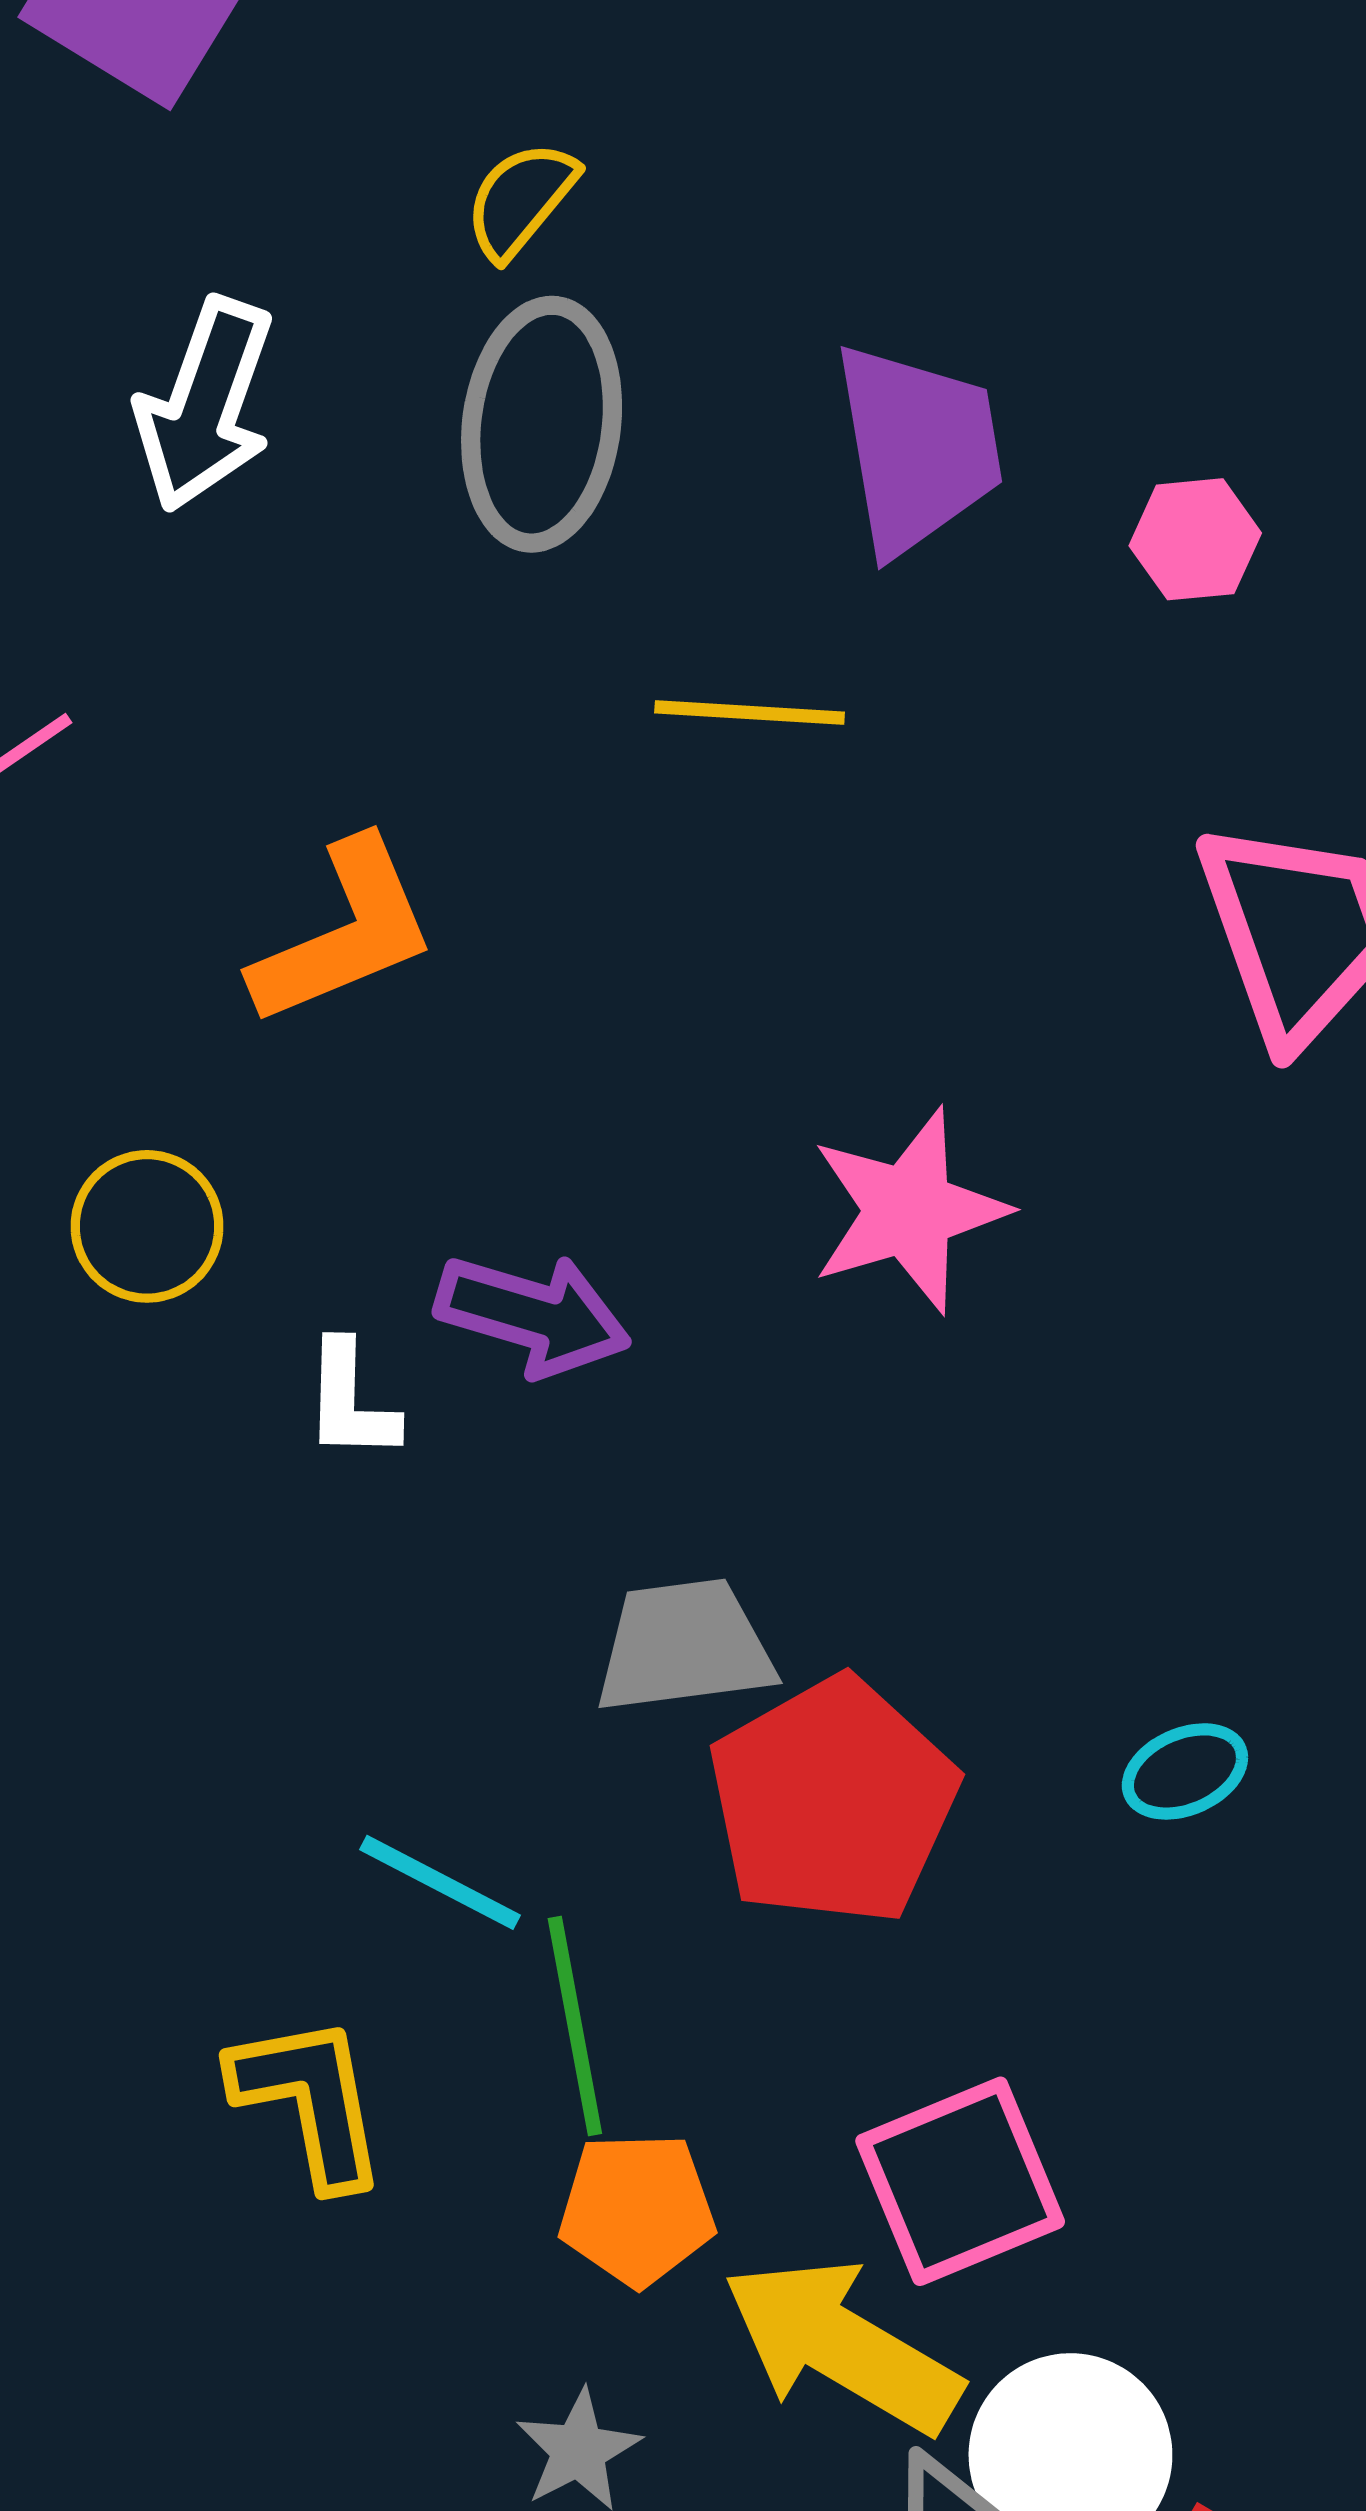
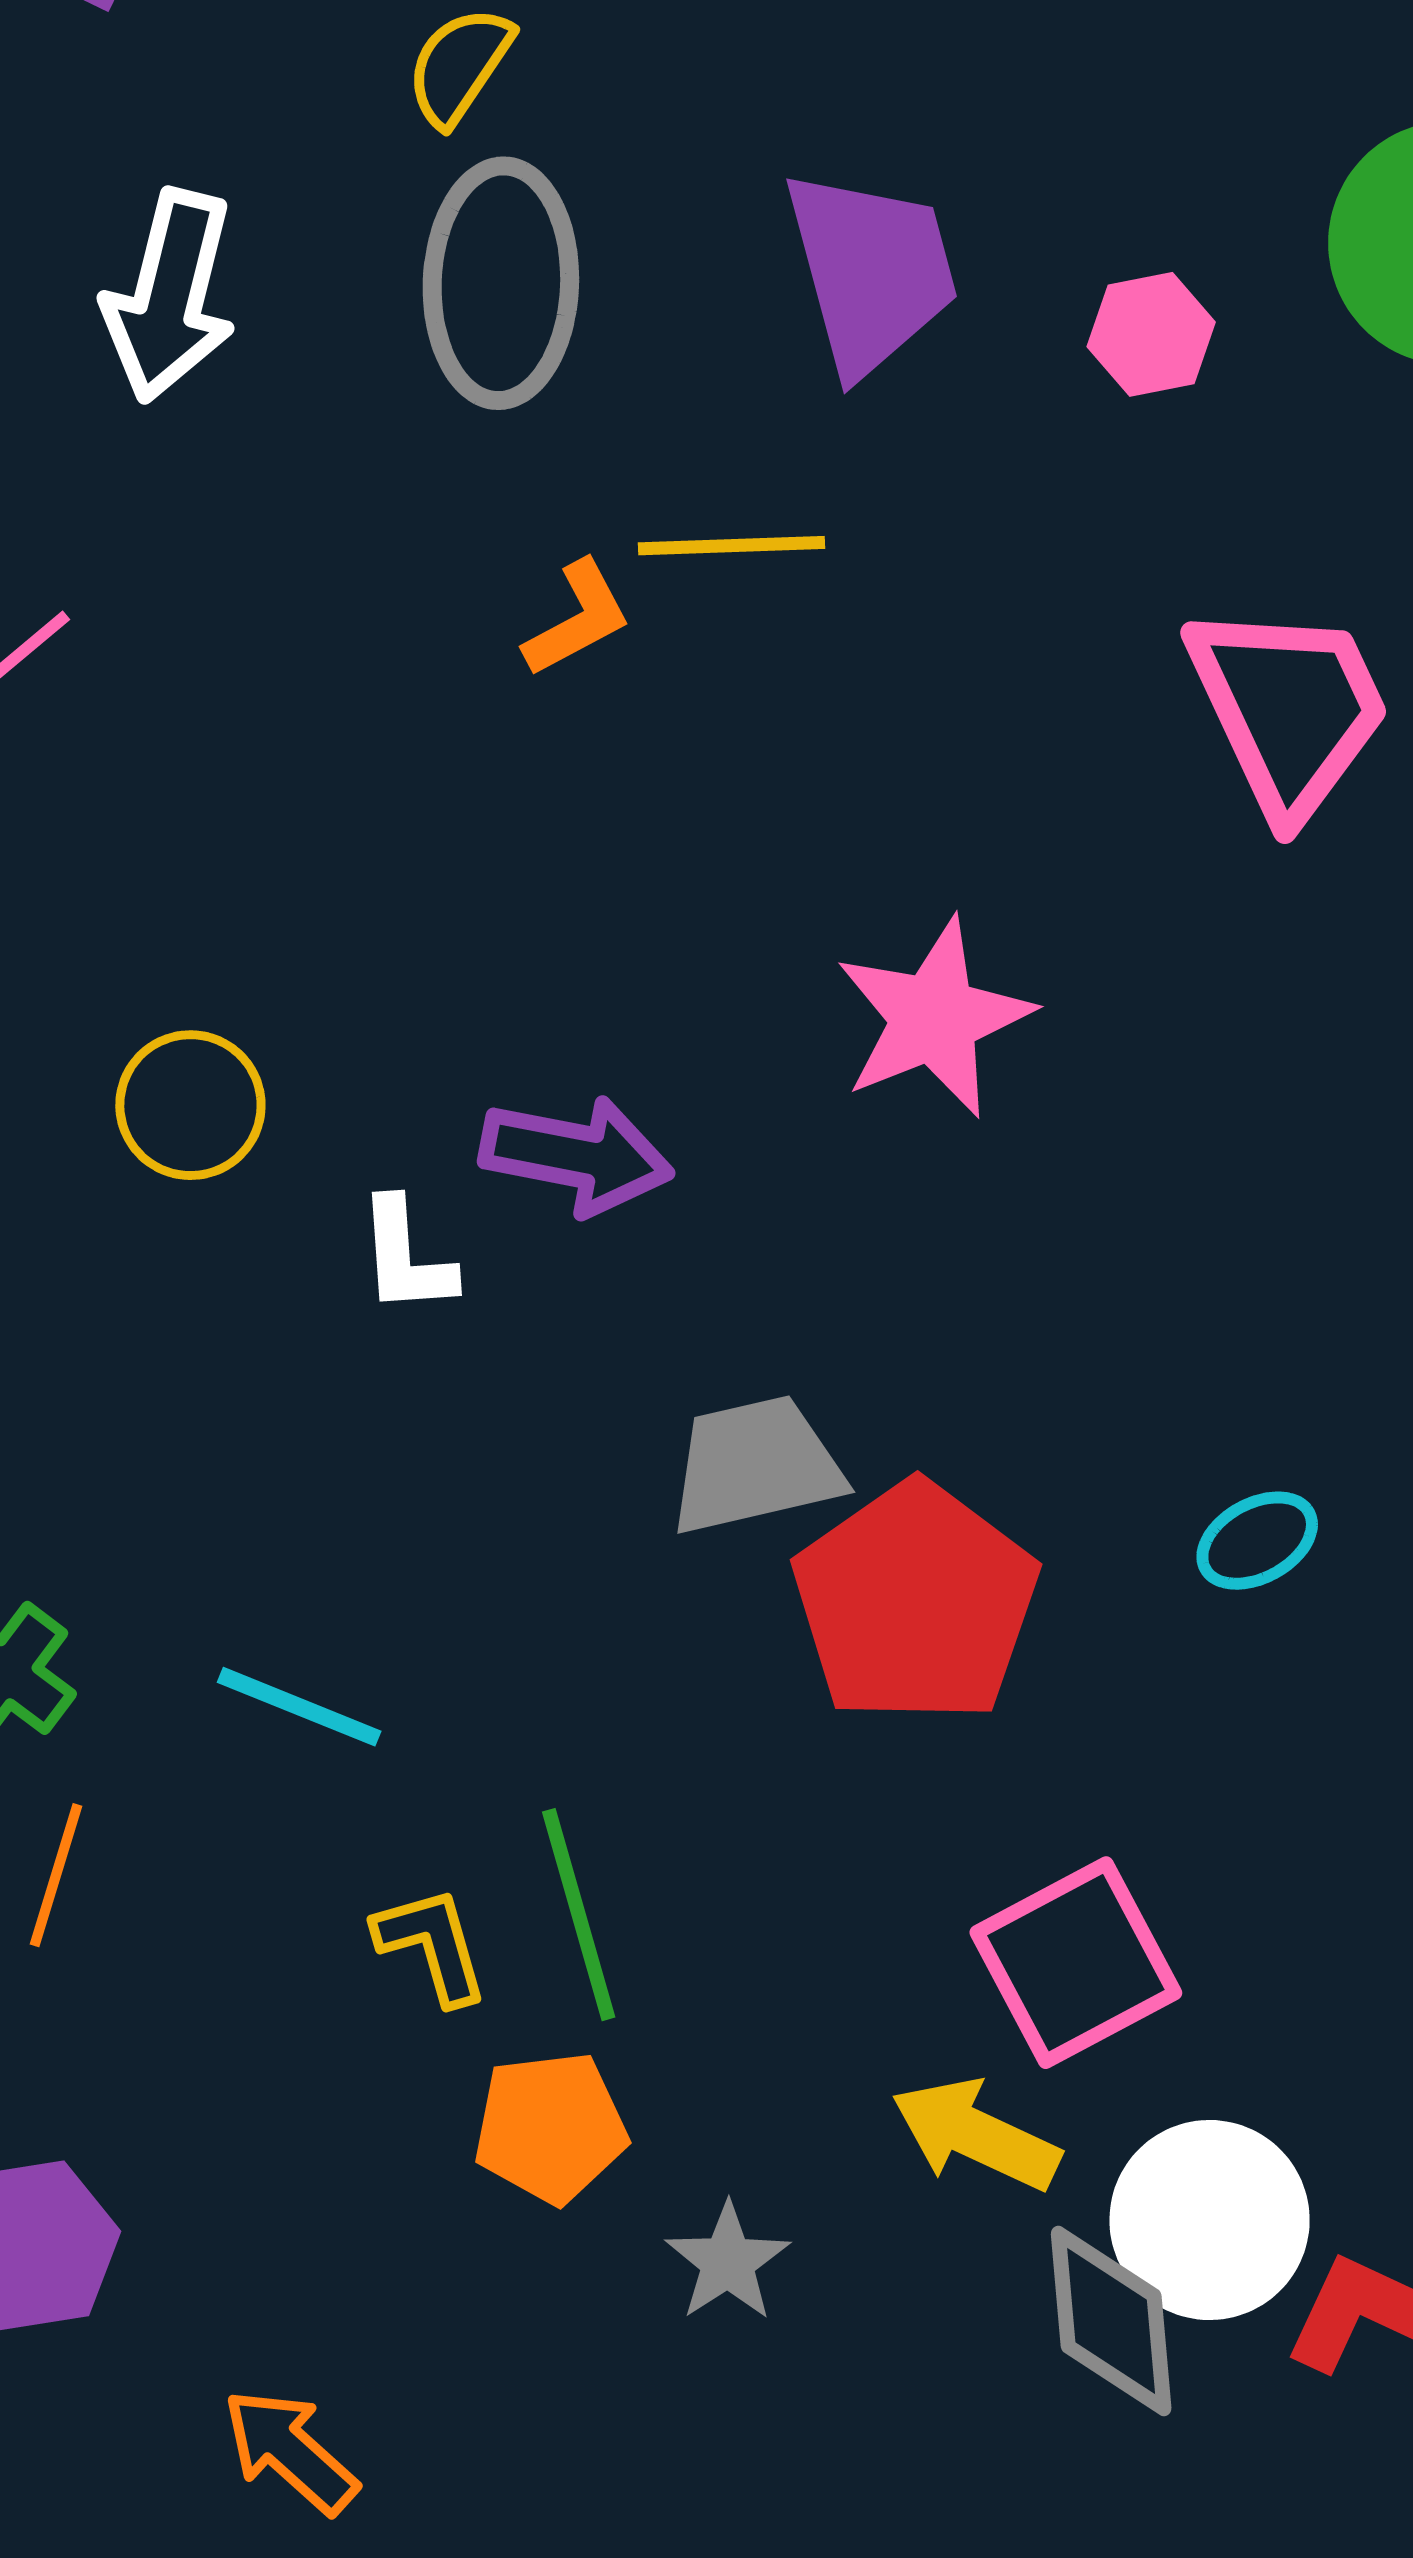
orange L-shape: (344, 933) -> (577, 619), moved, size x0.6
cyan line: (440, 1882) -> (299, 1707), moved
green line: (575, 2026) -> (579, 1915), moved
yellow L-shape: (310, 2101) -> (432, 1945), size x0.7
orange pentagon: (637, 2209) -> (550, 2127), moved
yellow arrow: (842, 2346) -> (976, 2135), size x0.7

